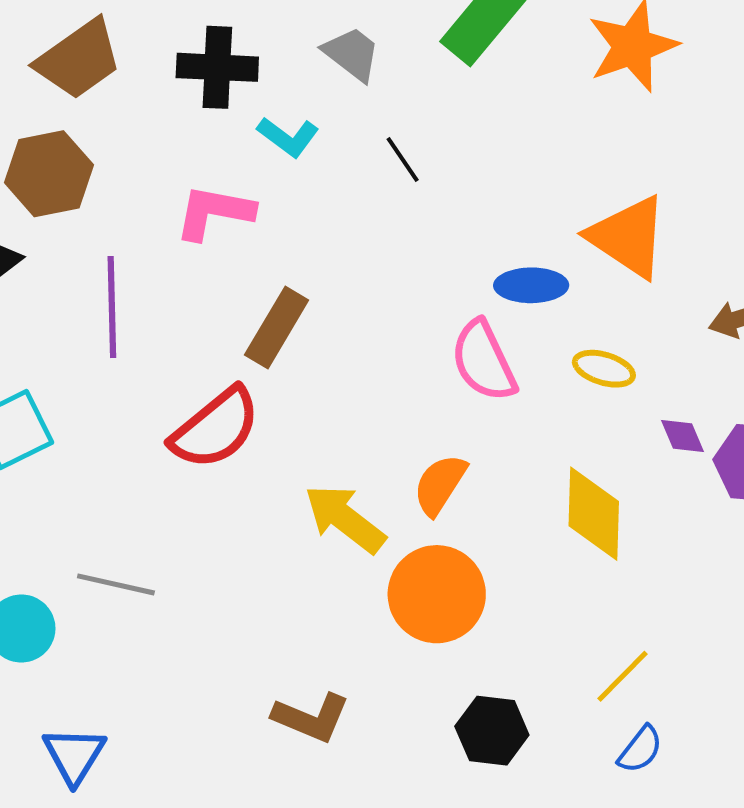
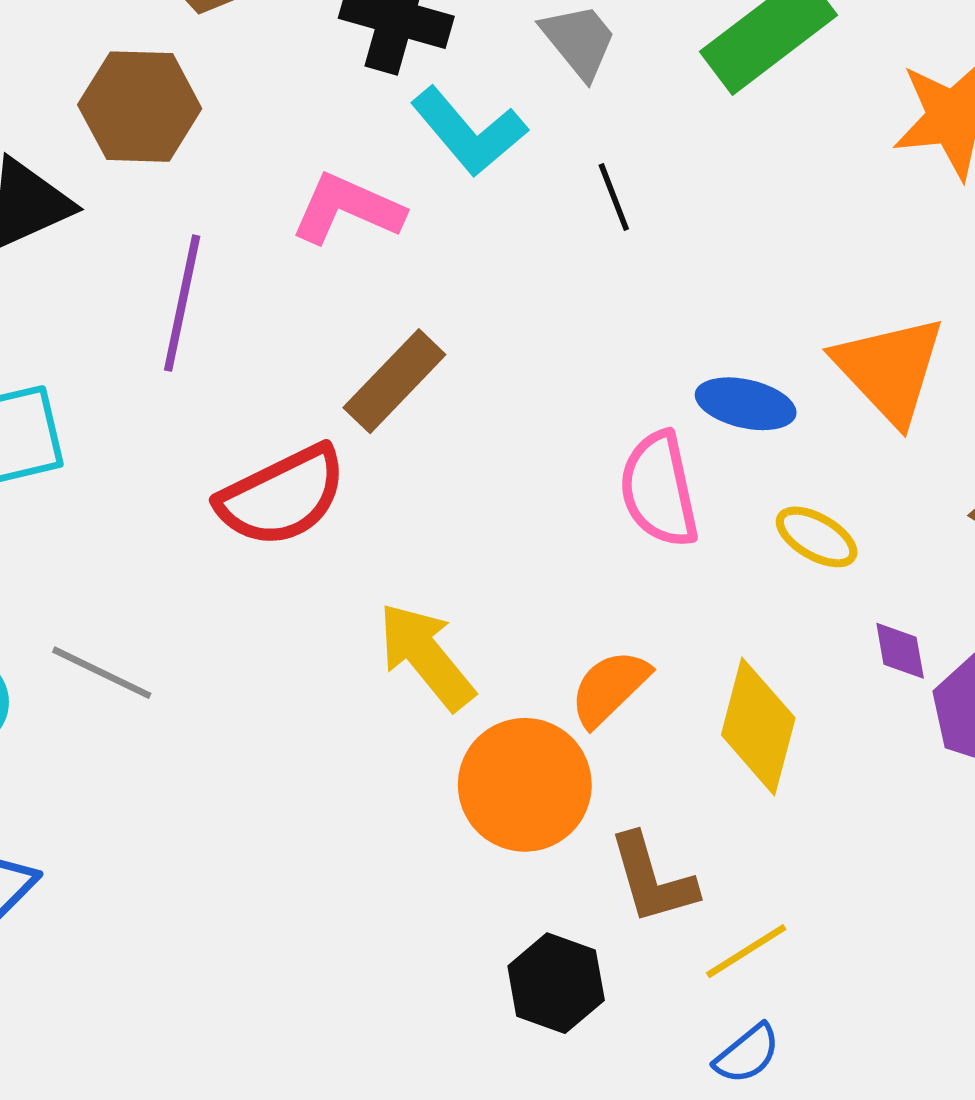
cyan L-shape: (288, 137) -> (469, 131), size x1.4
orange semicircle: (440, 485) -> (610, 688), moved
brown L-shape: (311, 718) -> (652, 879), moved, turned 38

